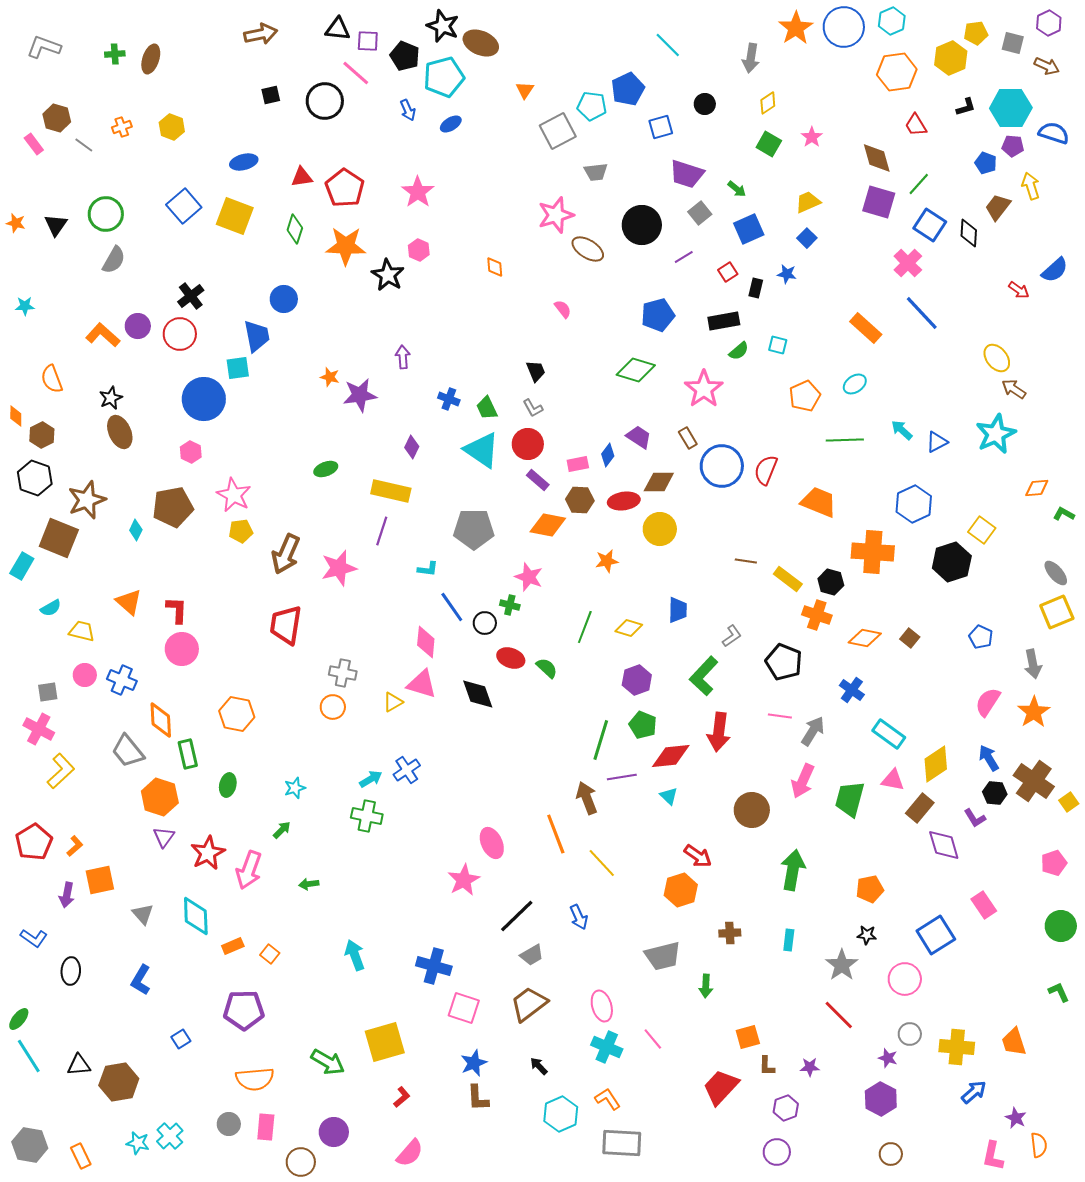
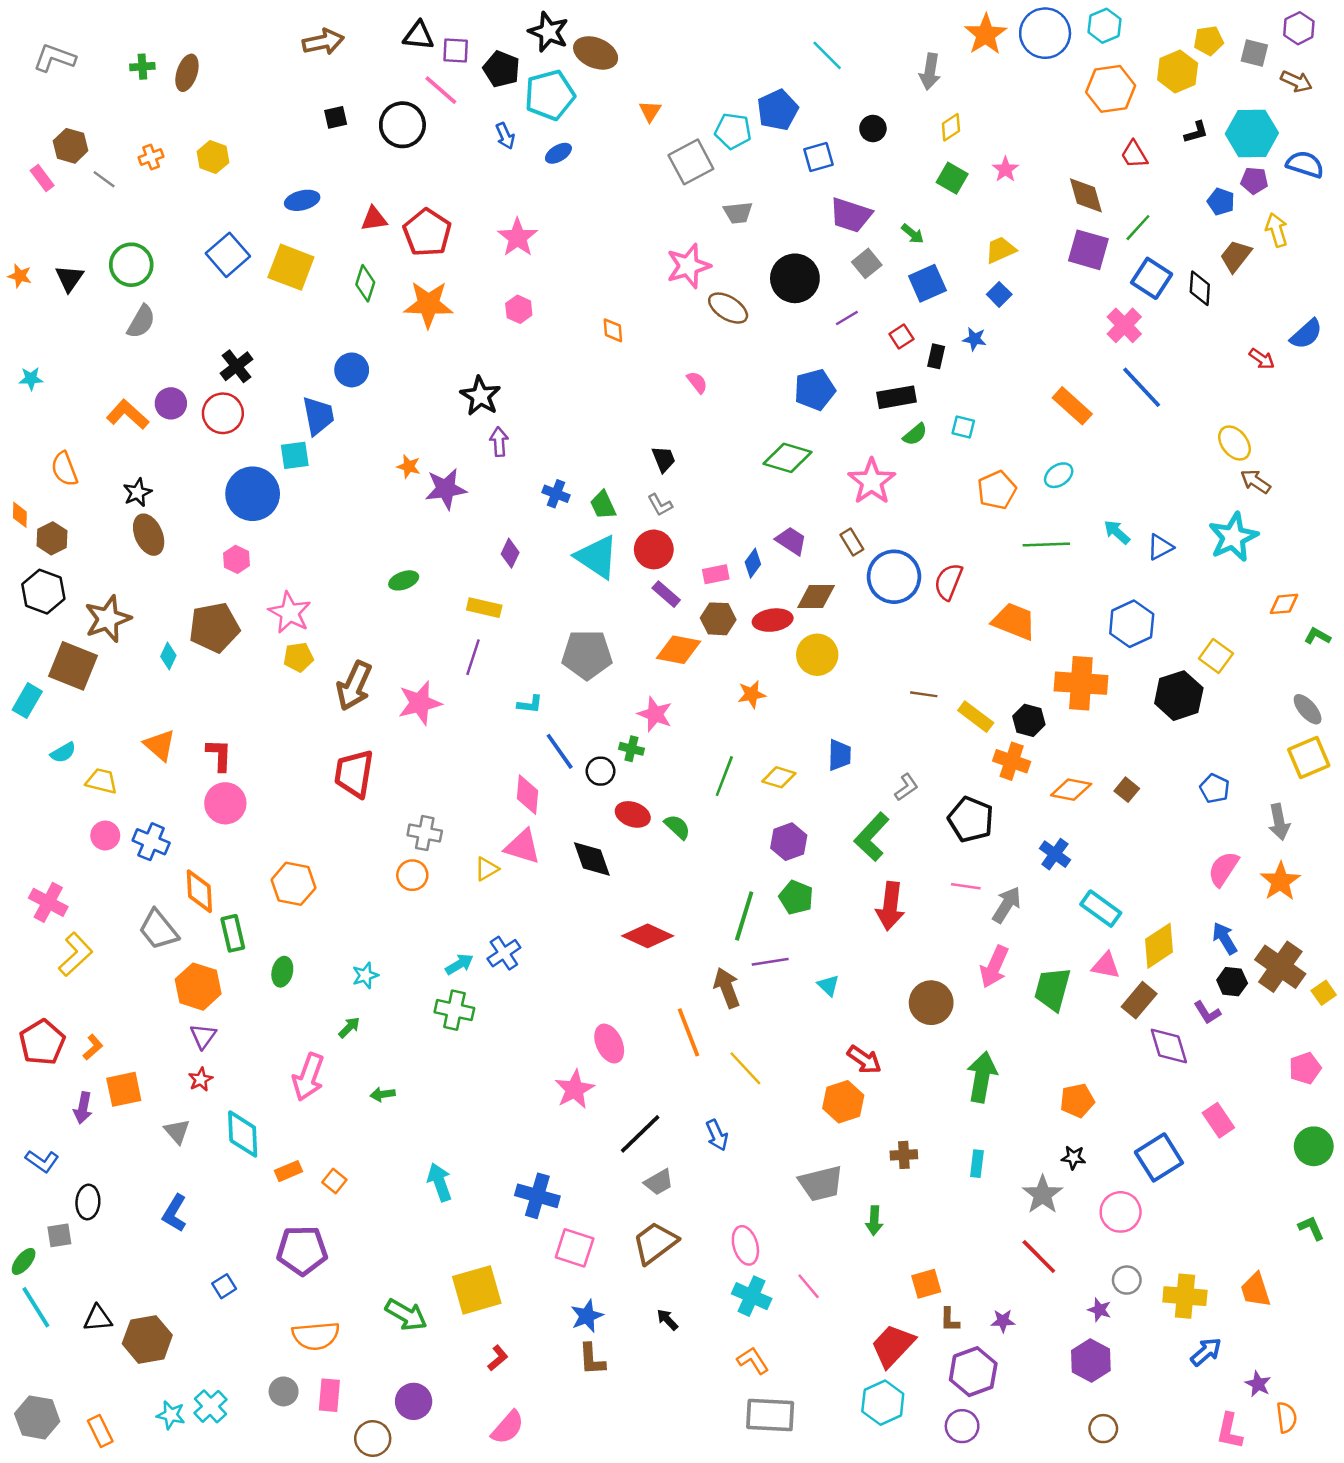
black star: (388, 275) -> (480, 396), moved
yellow rectangle: (391, 491) -> (484, 608), size x0.7
gray square: (48, 692) -> (59, 1235), moved
red diamond: (671, 756) -> (648, 936), moved, turned 30
red star: (208, 853) -> (201, 1079), moved, size x0.6
purple hexagon: (786, 1108) -> (973, 1372), size x1.5
cyan hexagon: (561, 1114) -> (883, 1403), moved

